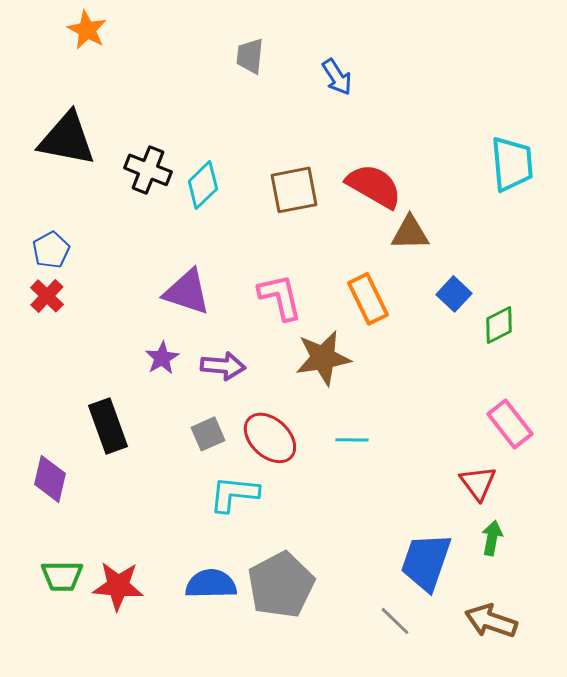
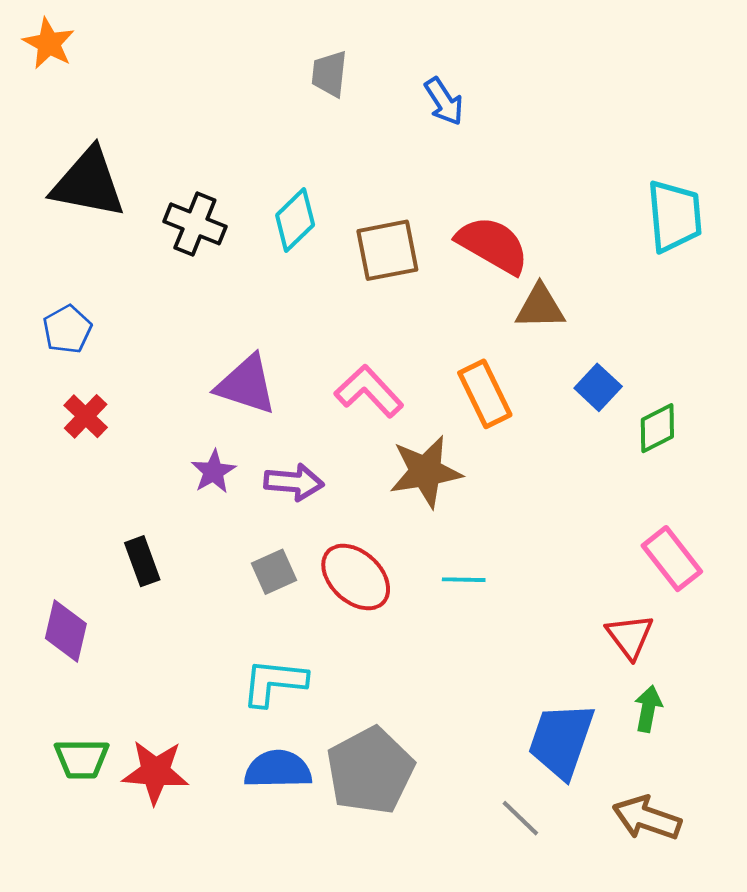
orange star: (87, 30) -> (49, 43), moved
cyan diamond: (203, 185) -> (295, 220), moved
red cross: (47, 296) -> (86, 416), moved
pink L-shape: (280, 297) -> (369, 391), turned -30
black rectangle: (108, 426) -> (142, 561), size x0.7
cyan L-shape: (234, 494) -> (274, 682), moved

